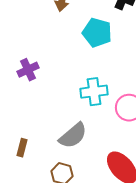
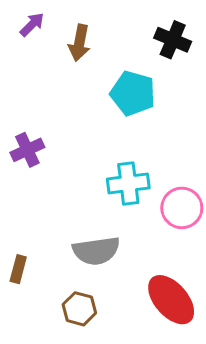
gray semicircle: (73, 136) -> (96, 251), turned 32

